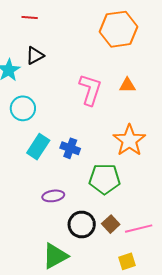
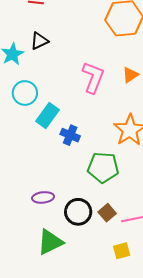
orange triangle: (127, 85) -> (130, 75), turned -36
cyan rectangle: (38, 147) -> (47, 116), moved
purple ellipse: (53, 196) -> (43, 197), moved

